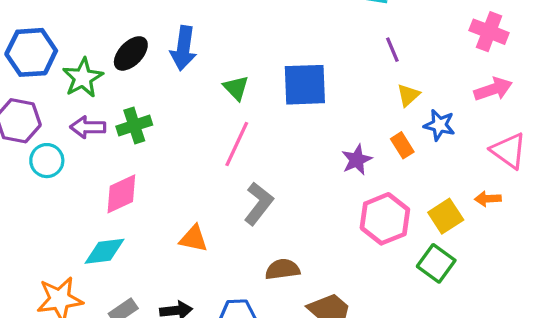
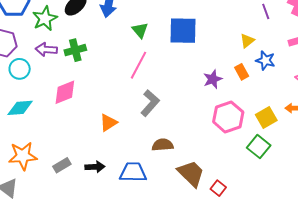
purple line: (392, 50) -> (266, 11), moved
orange triangle: (194, 239) -> (108, 123), turned -48
cyan diamond: (105, 251) -> (20, 108), moved

